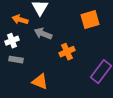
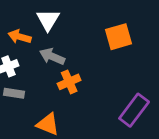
orange cross: (67, 52) -> (69, 82), moved

